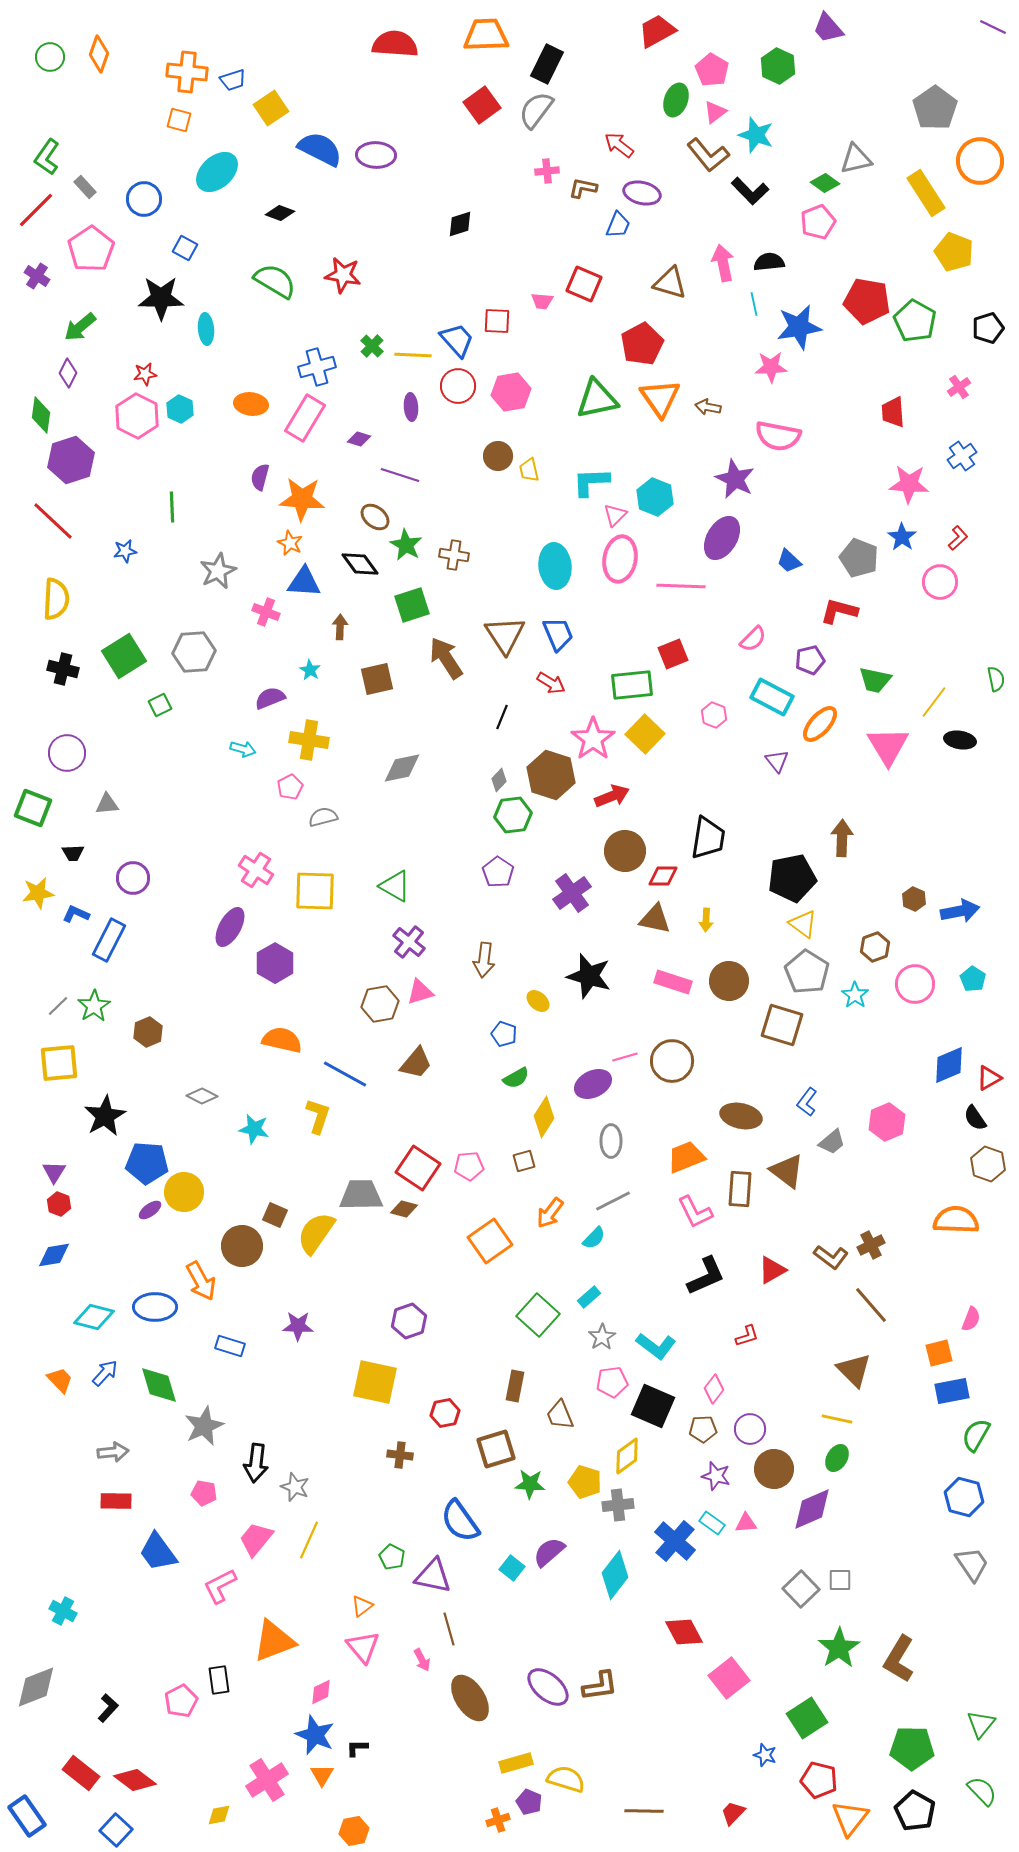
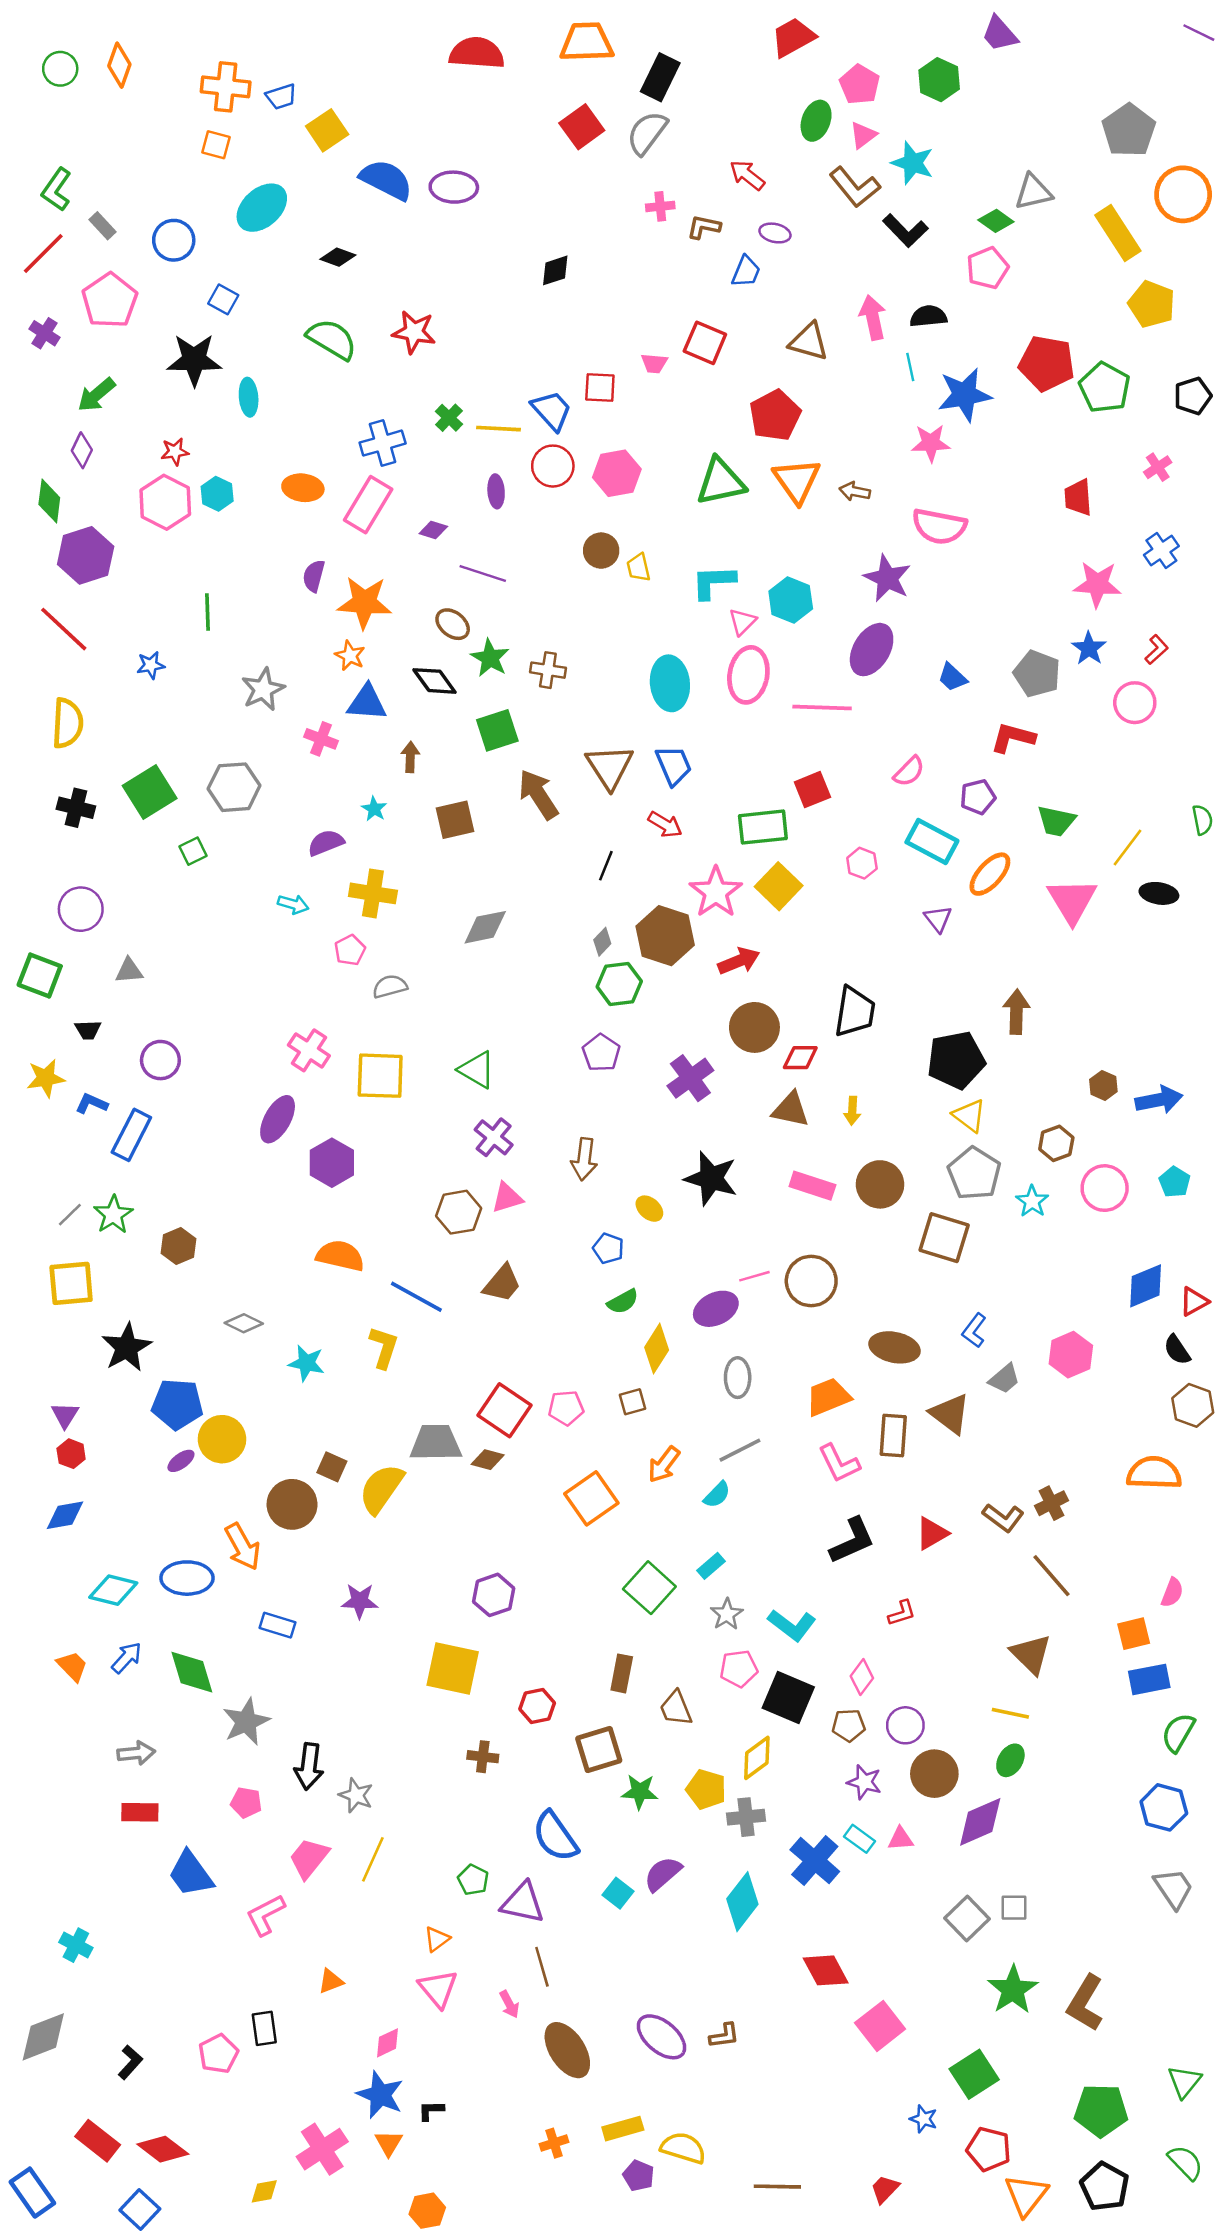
purple ellipse: (642, 193) -> (775, 233), size x0.7
orange triangle: (274, 1641) -> (331, 1981), size x0.5
brown L-shape: (600, 1686) -> (724, 2036), size x0.7
orange cross: (498, 1820) -> (554, 2143), moved

